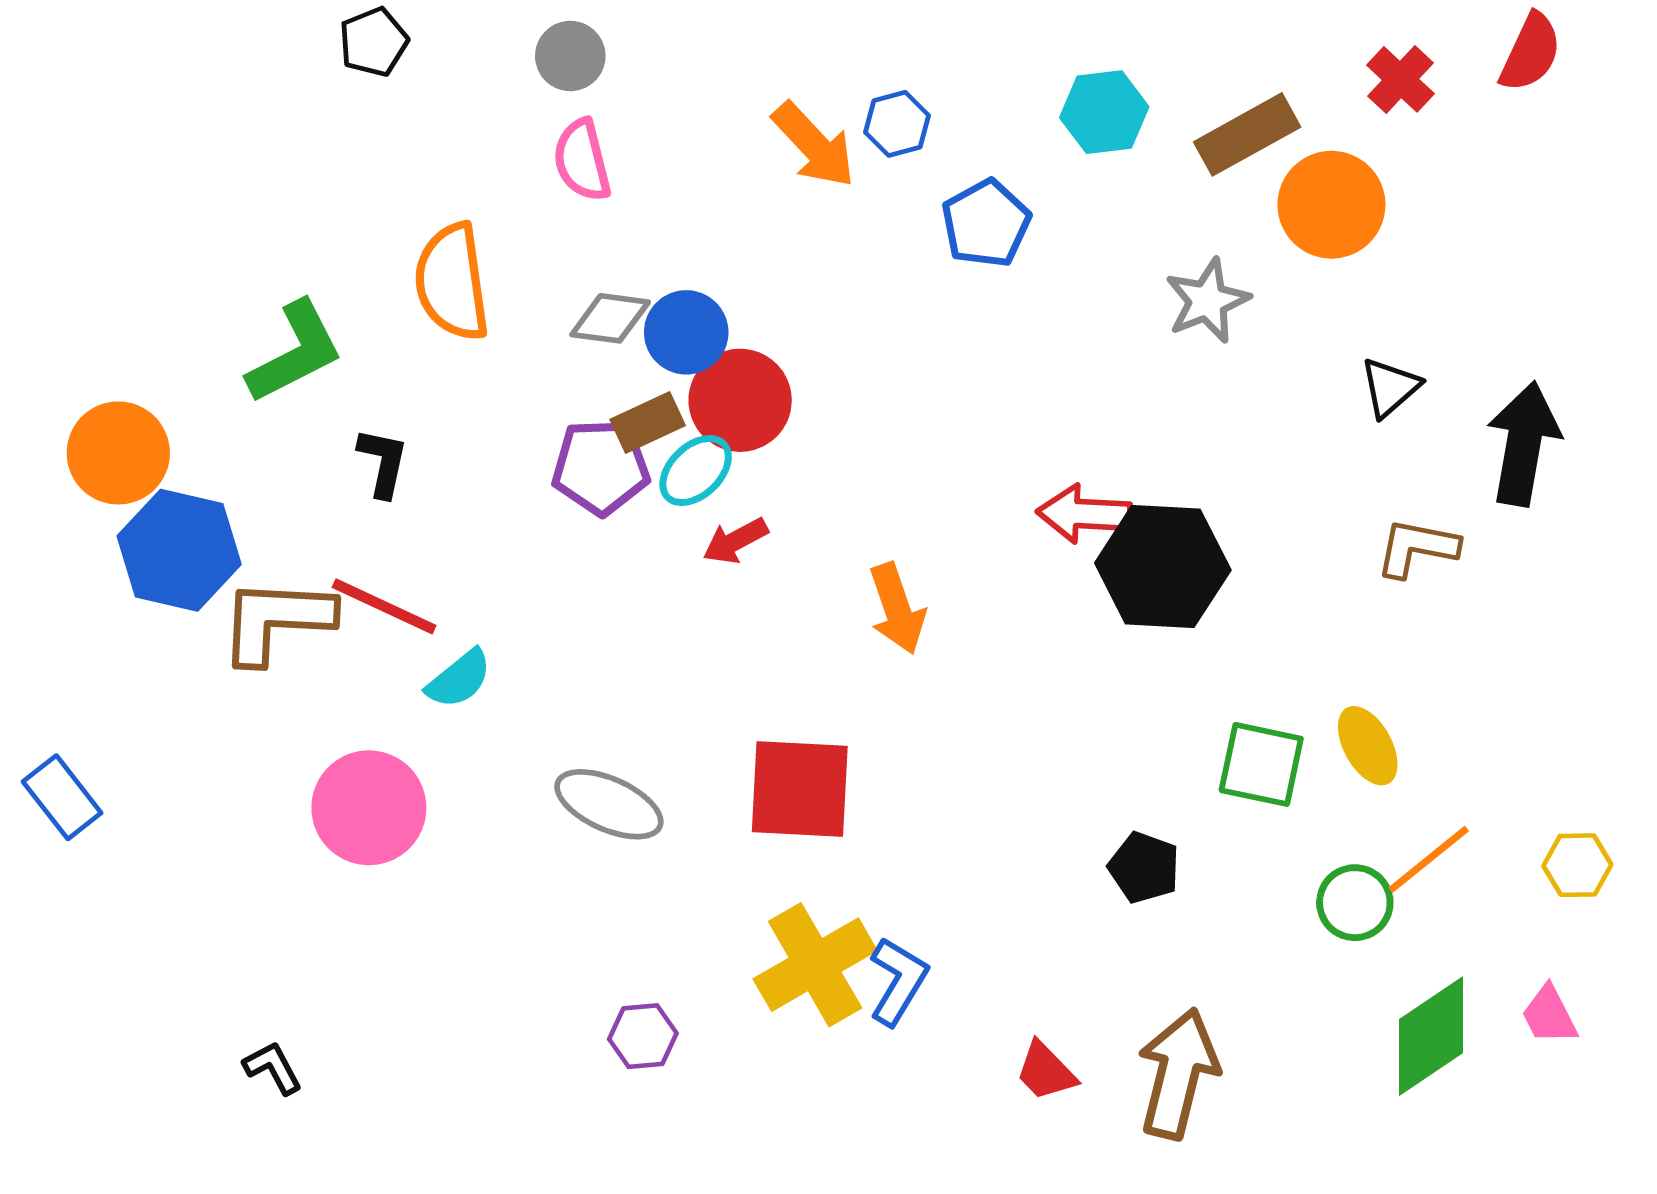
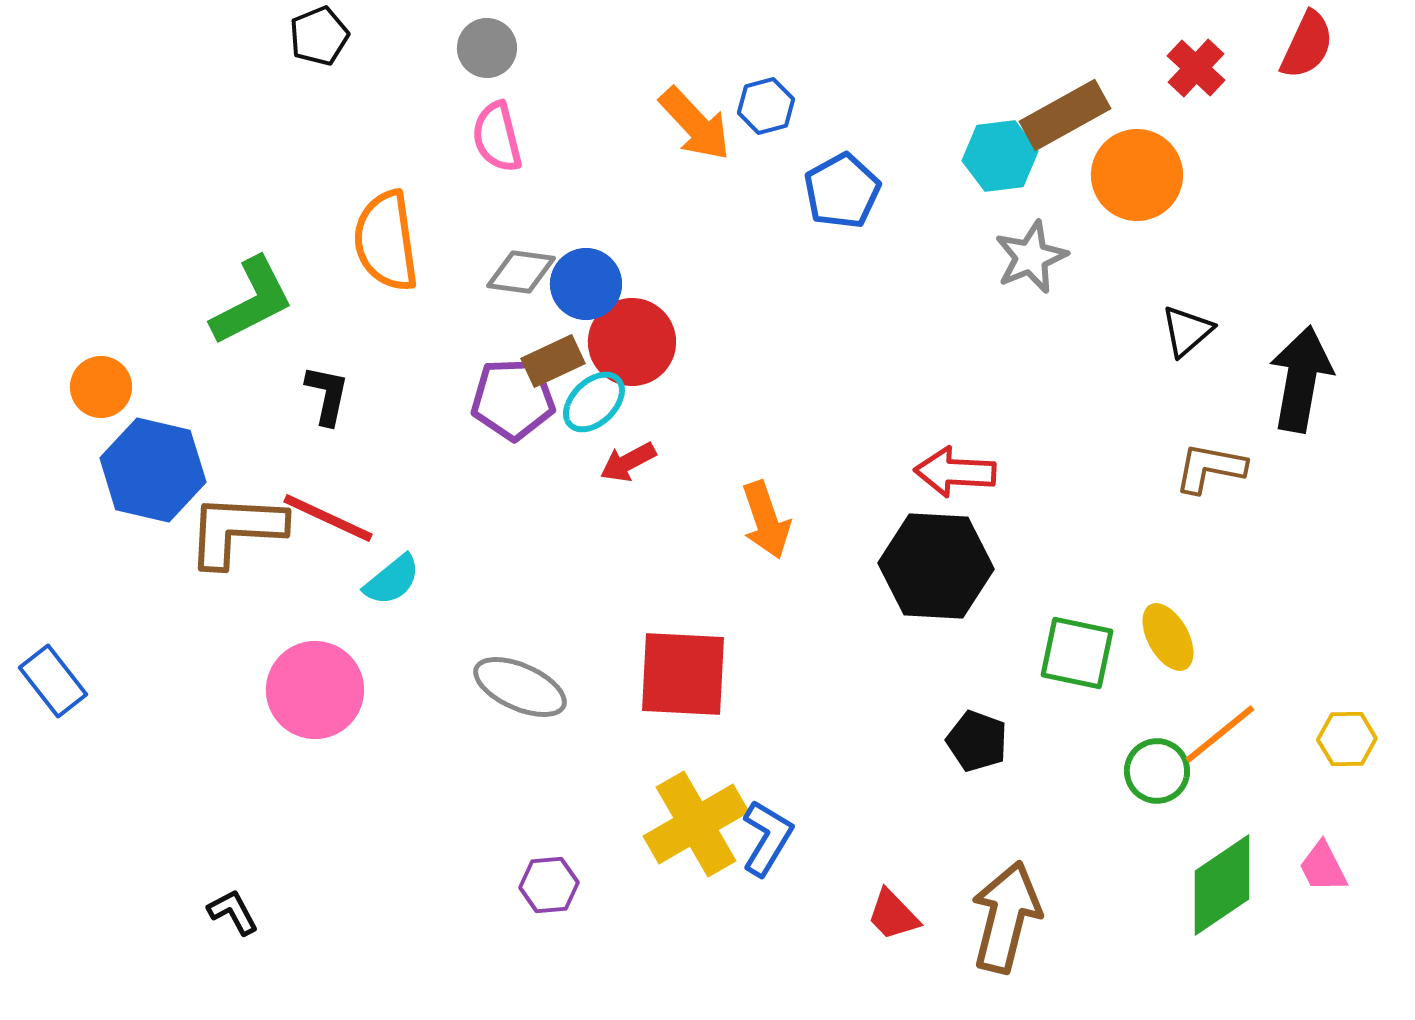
cyan hexagon: (1104, 112) -> (1000, 156), moved
orange circle: (118, 453) -> (101, 387), size x0.7
red arrow: (1084, 514) -> (955, 472), moved
black hexagon: (1163, 567) -> (936, 566), moved

